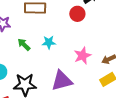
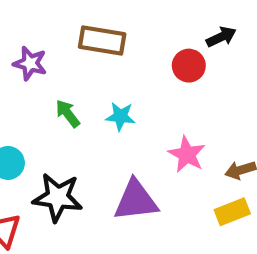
pink star: (83, 56) -> (187, 154), turned -30

